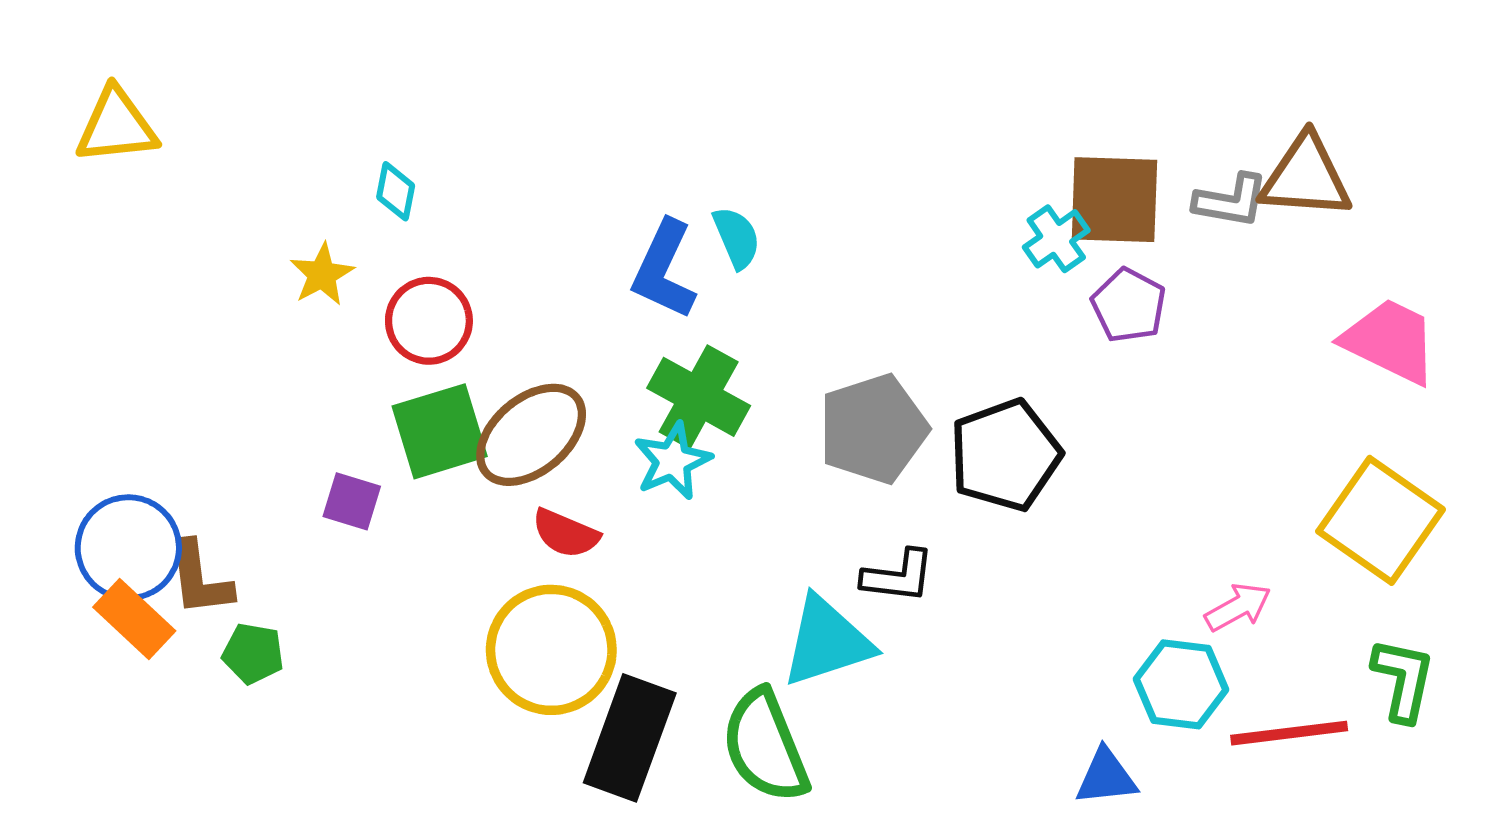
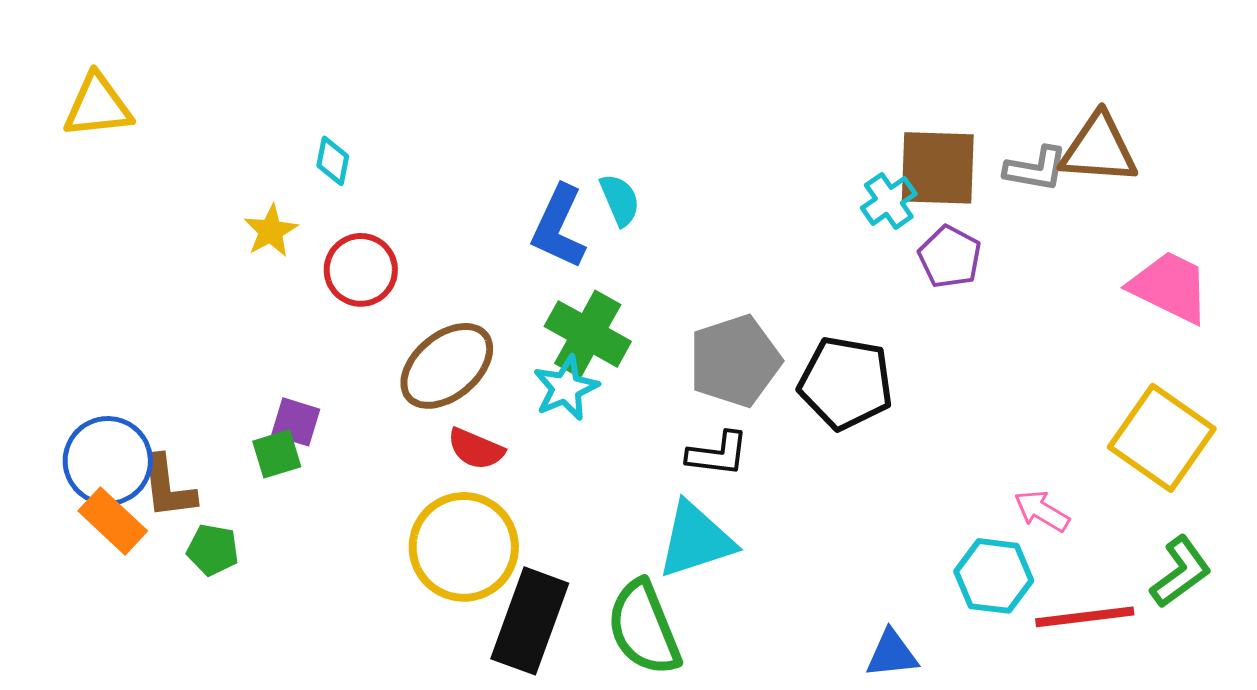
green square: (440, 431) -> (277, 454), moved, size x0.6
black pentagon: (1005, 455) -> (846, 383), turned 30
black L-shape: (898, 576) -> (718, 454), moved
pink arrow: (1238, 607) -> (1042, 511), turned -120
green L-shape: (1403, 680) -> (1181, 572), turned 42
blue triangle: (1106, 777) -> (892, 654), moved

